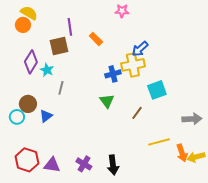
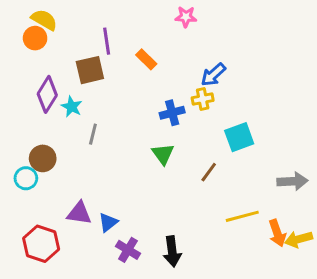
yellow cross: (133, 65) -> (203, 99), size x0.6
blue triangle: (46, 116) -> (108, 222), moved
purple triangle: (52, 165) -> (79, 213), moved

